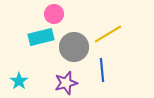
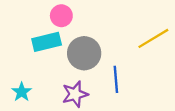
yellow line: (108, 34) -> (153, 38), moved

